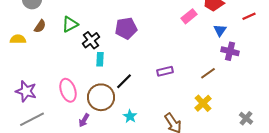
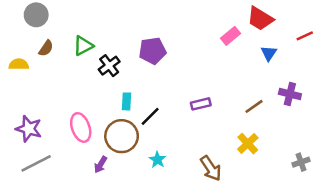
purple cross: (230, 51) -> (290, 94), moved
cyan rectangle: (100, 59) -> (127, 101), moved
gray cross: (246, 118) -> (301, 162), turned 32

